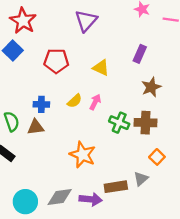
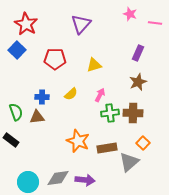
purple rectangle: (140, 54) -> (138, 53), moved
yellow triangle: (101, 68) -> (94, 65), turned -42
pink arrow: (95, 102) -> (100, 95), moved
green cross: (119, 123) -> (110, 113), turned -30
gray triangle: (141, 179) -> (129, 162), size x1.5
brown rectangle: (116, 187) -> (107, 148), moved

